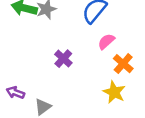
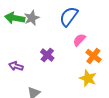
purple arrow: (15, 93) -> (16, 66), moved

